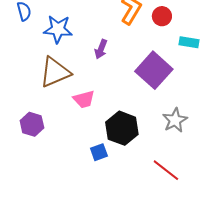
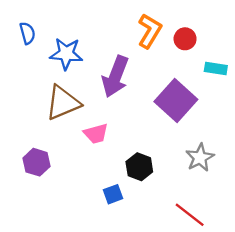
purple arrow: (101, 49) -> (115, 77), size x1.8
black hexagon: (122, 128) -> (139, 167), size x0.7

